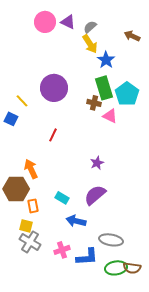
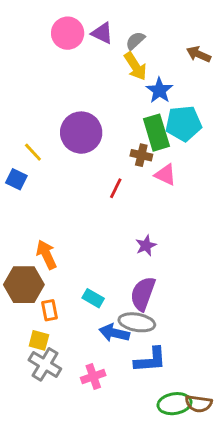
cyan pentagon: (127, 94) -> (184, 124), moved, turned 30
red line: (53, 135) -> (116, 188), moved
purple semicircle: (95, 195) -> (143, 294), turned -30
gray ellipse: (111, 240) -> (137, 322), moved
blue L-shape: (87, 257) -> (150, 360), moved

